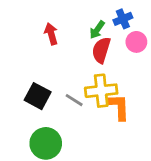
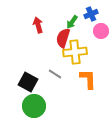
red semicircle: (101, 50) -> (63, 38), moved
yellow cross: (101, 91) -> (75, 52), moved
black square: (38, 96) -> (28, 82), moved

